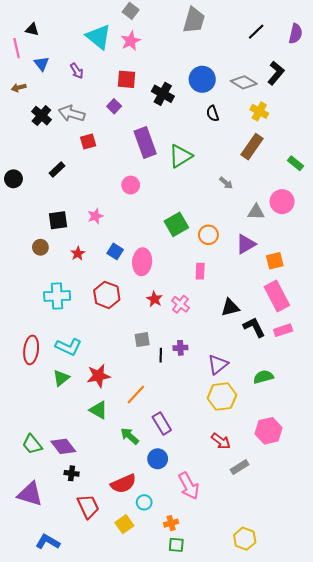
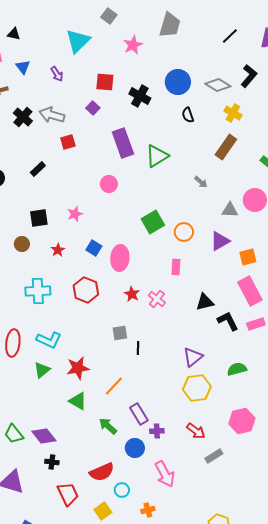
cyan triangle: (99, 37) -> (78, 41), turned 36
pink star: (131, 41) -> (133, 45), moved
purple cross: (180, 348) -> (157, 431), moved

